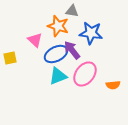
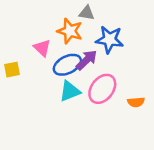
purple arrow: (72, 50) -> (87, 60), turned 84

